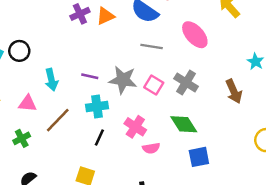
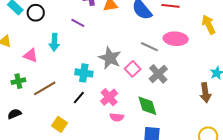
pink ellipse: (195, 35) -> (176, 39), turned -60
gray line: (152, 46) -> (149, 47), moved
purple line: (90, 76) -> (78, 23), moved
brown arrow: (234, 91) -> (205, 93), moved
brown line: (58, 120) -> (45, 88), moved

